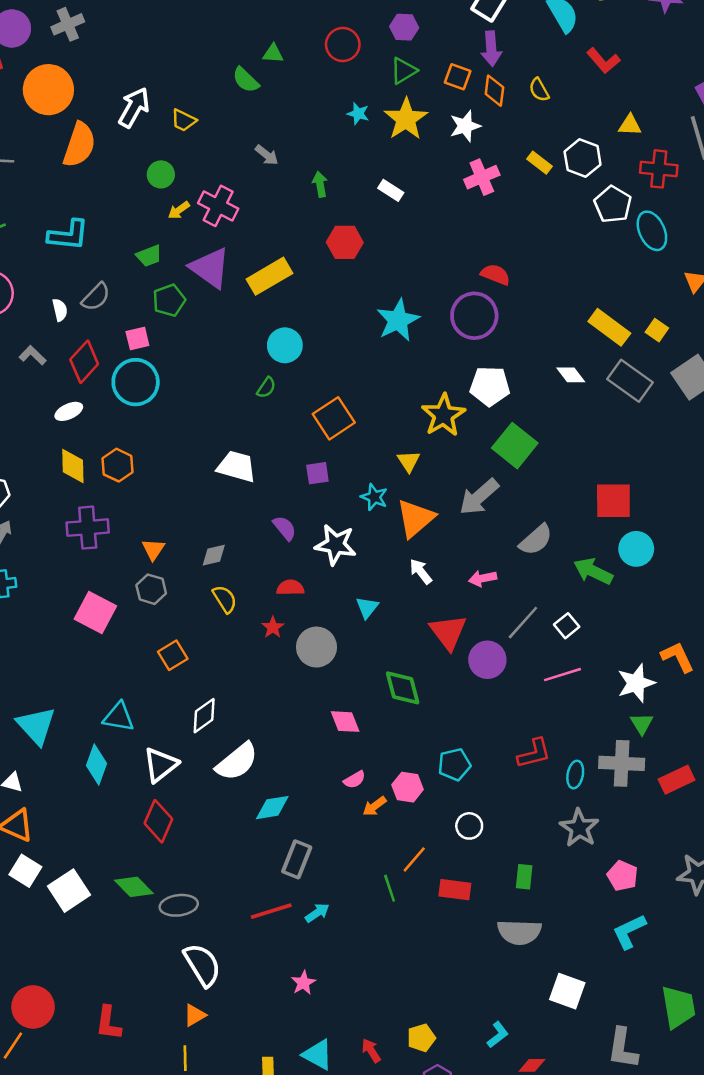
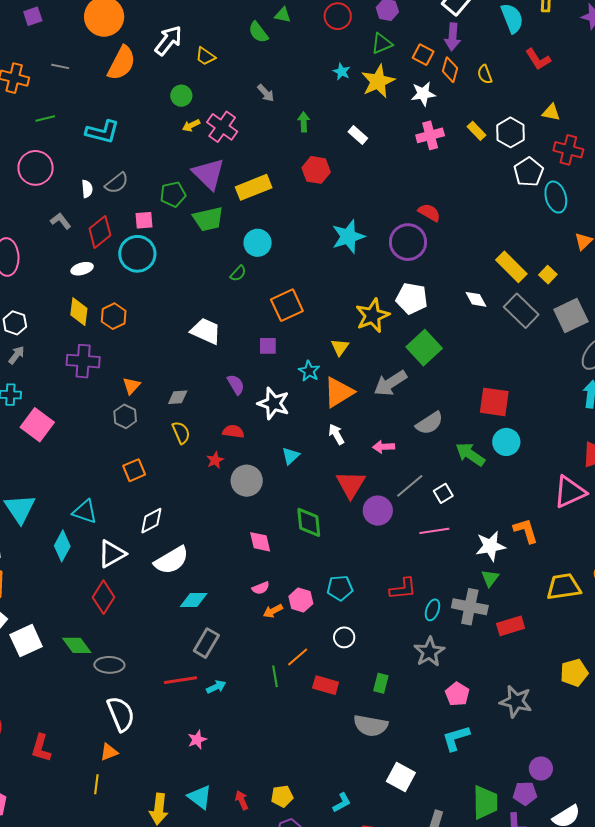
green trapezoid: (149, 256) -> (208, 219), moved, size x1.5
pink square: (95, 613) -> (37, 425), moved

